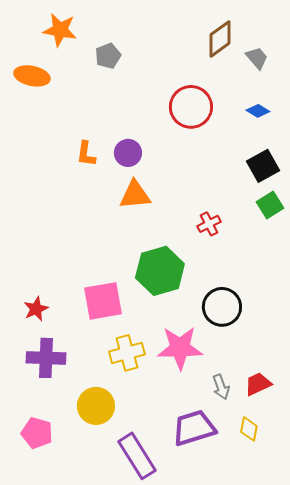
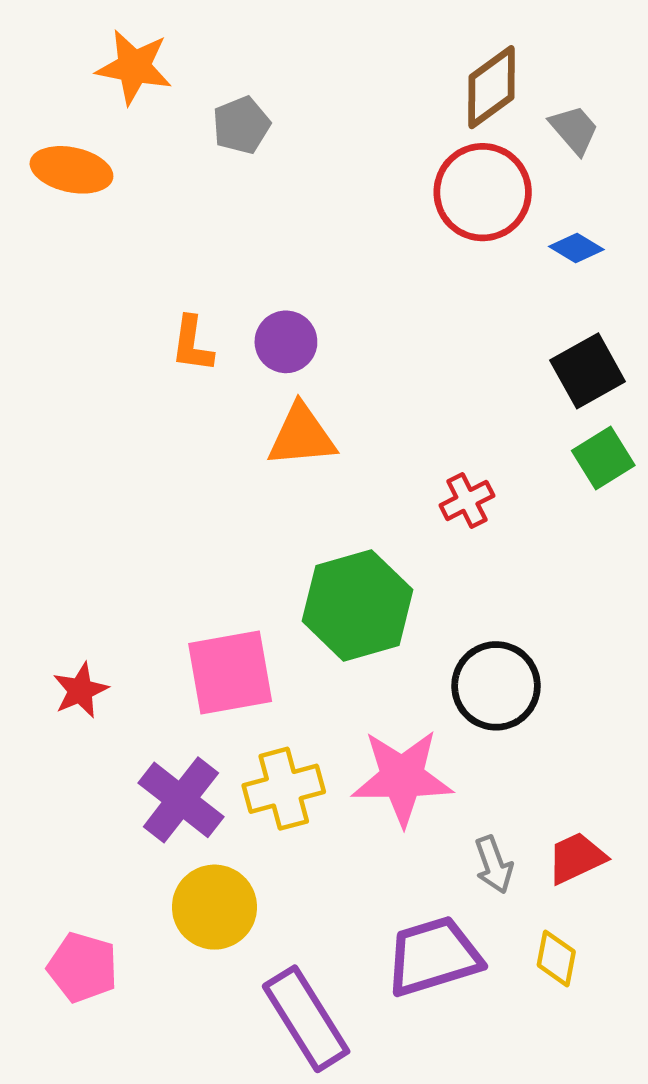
red circle: (191, 107) -> (483, 192), moved
purple cross: (46, 358) -> (181, 800), moved, turned 36

